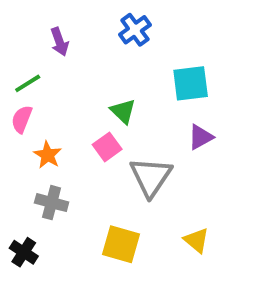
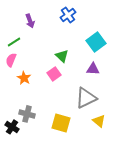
cyan square: (191, 83) -> (96, 42), turned -30
purple triangle: (200, 137) -> (93, 69), moved, turned 32
gray triangle: (151, 177) -> (86, 98), moved, turned 30
gray cross: (52, 203) -> (27, 114), moved

